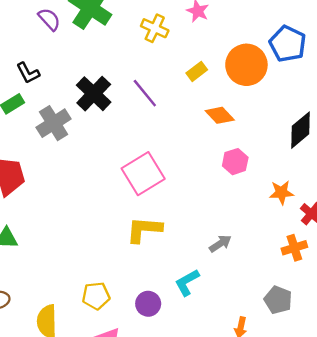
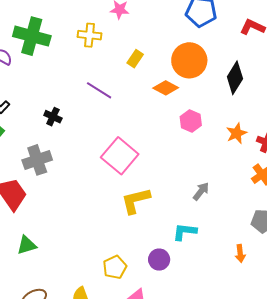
orange circle: (246, 65) -> (189, 60), moved
black cross: (94, 94) -> (53, 117), moved, size x0.6
gray cross: (54, 123) -> (37, 160), moved, turned 32
cyan L-shape: (187, 282) -> (185, 232), turned 55

